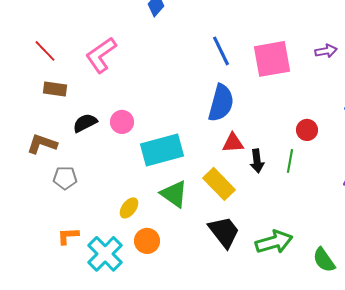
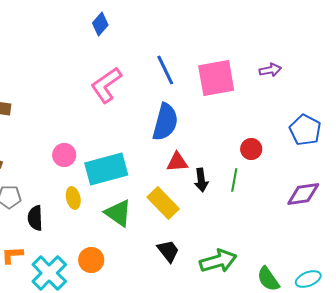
pink L-shape: (101, 55) -> (106, 85), moved
pink circle: (122, 122) -> (64, 155), moved
black semicircle: (85, 123) -> (35, 218), moved, turned -65
yellow ellipse: (129, 208) -> (73, 198), moved, turned -50
black trapezoid: (224, 232) -> (168, 251), size x0.7

